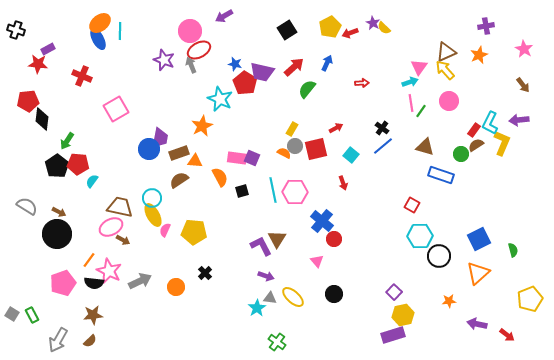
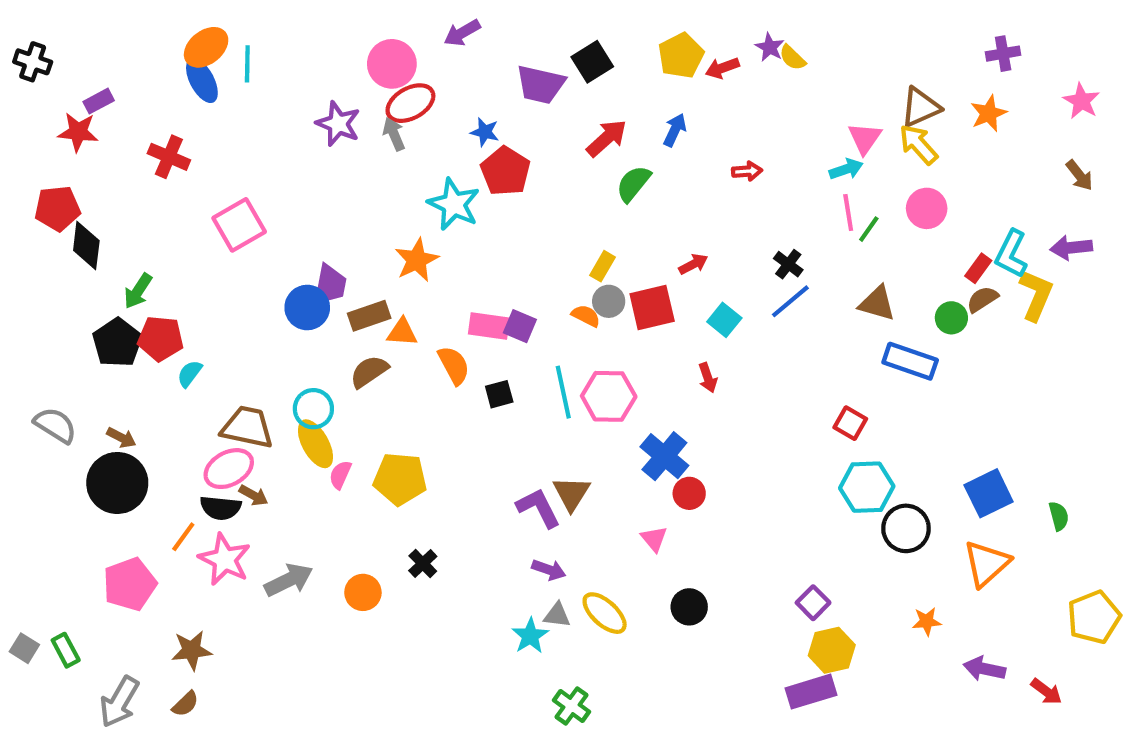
purple trapezoid: (262, 72) -> (541, 85), moved
black semicircle: (94, 283) -> (221, 508), moved

